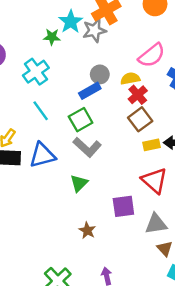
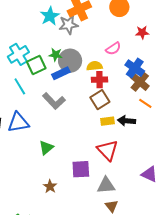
green star: (52, 37) -> (56, 55), moved
pink semicircle: (152, 55) -> (113, 49), size x0.7
gray circle: (100, 74) -> (70, 61), size x1.5
red cross: (138, 95) -> (99, 80), turned 35
green square: (81, 120) -> (36, 65), moved
gray L-shape: (87, 147) -> (54, 101), moved

